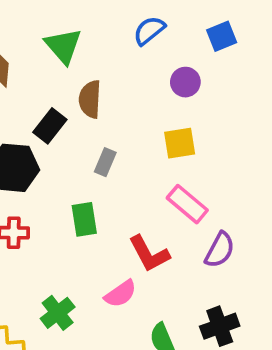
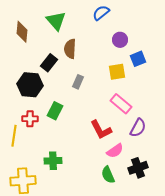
blue square: (222, 36) -> (138, 59), moved
green rectangle: (84, 219) -> (55, 111), moved, turned 36
pink semicircle: (121, 294) -> (115, 151), moved
green cross: (58, 313) -> (53, 161), turned 36

